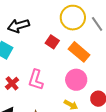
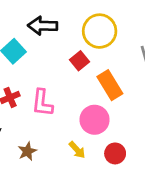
yellow circle: (73, 18) -> (100, 31), moved
pink L-shape: (36, 80) -> (42, 103), turned -30

